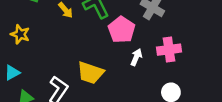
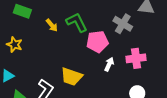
pink pentagon: (122, 30) -> (97, 42), turned 30

